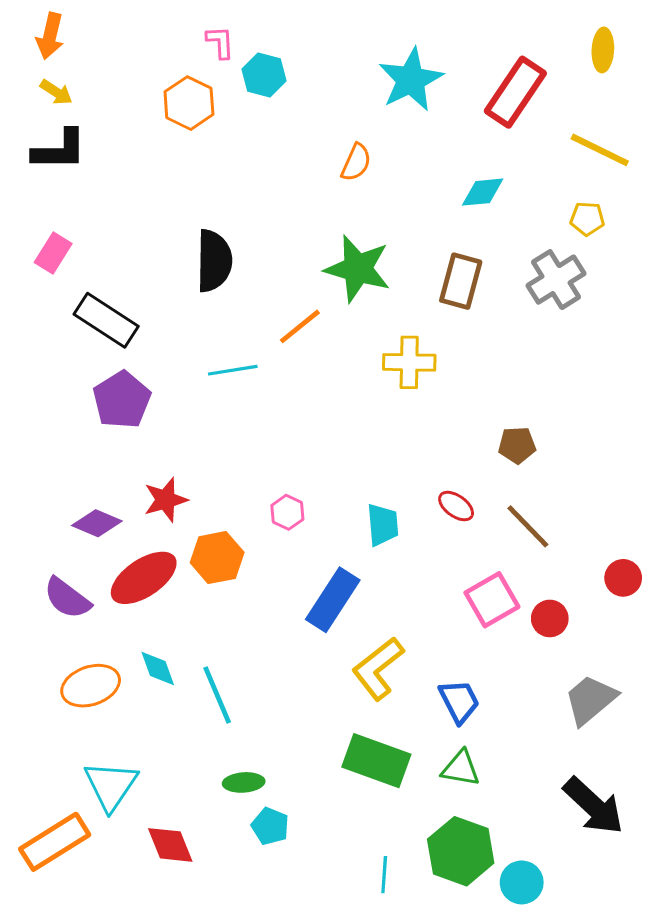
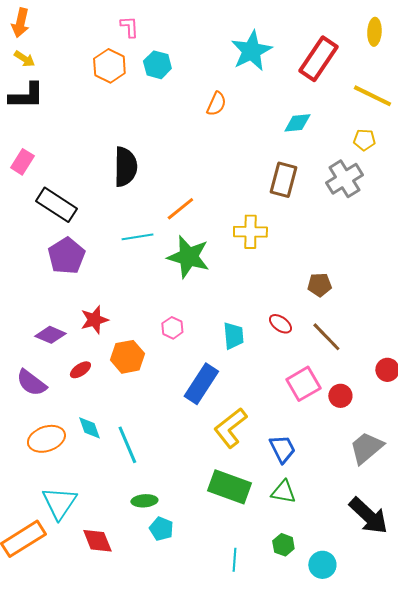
cyan hexagon: (264, 75) -> (157, 65), moved
green star: (358, 269) -> (188, 257), moved
red ellipse: (144, 578) -> (80, 370), size x0.5
green hexagon: (461, 851) -> (283, 545), size x0.5

